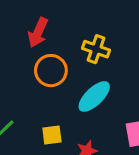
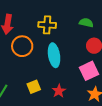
cyan ellipse: (94, 96) -> (54, 55), turned -40

